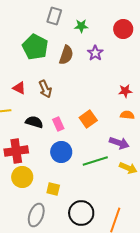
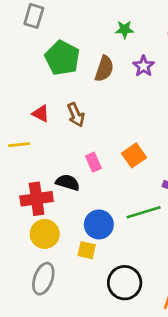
gray rectangle: (54, 16) -> (34, 16), moved
black semicircle: (34, 122) -> (68, 182), moved
blue circle: (61, 152) -> (99, 224), moved
gray ellipse: (36, 215) -> (43, 279), moved

